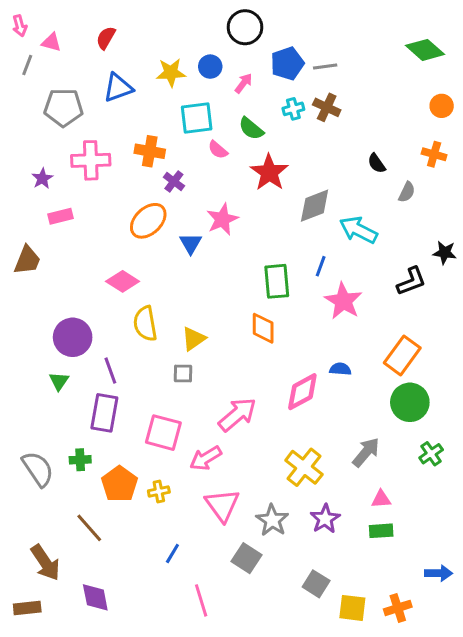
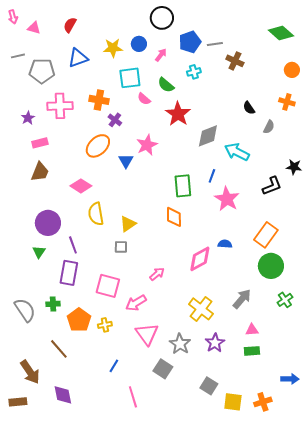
gray line: (27, 65) -> (18, 56), moved, turned 56
brown cross: (327, 107) -> (235, 61), moved
brown trapezoid: (27, 260) -> (40, 172), moved
pink arrow: (237, 414) -> (157, 274), size x0.6

